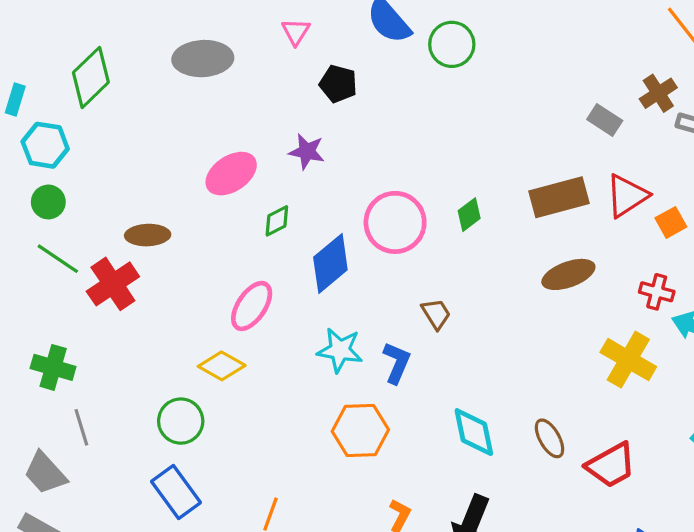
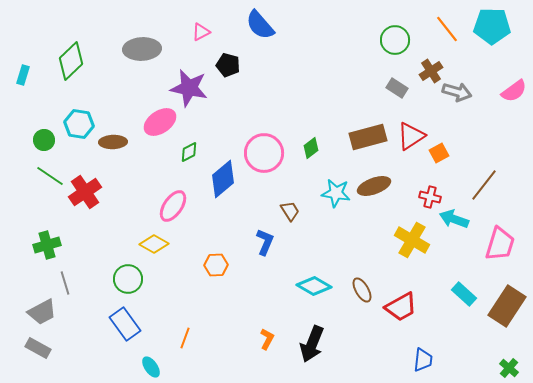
pink triangle: (296, 32) -> (201, 32), turned 30
green circle: (452, 44) -> (395, 40), moved
cyan hexagon: (45, 145) -> (79, 124), moved
purple star: (307, 152) -> (189, 88), moved, size x1.6
brown ellipse: (148, 235) -> (113, 142), moved
cyan star: (340, 350) -> (336, 193), moved
green cross: (53, 367) -> (47, 245), turned -32
orange hexagon: (360, 430) -> (216, 265), moved, size x0.7
cyan diamond: (474, 432) -> (314, 286), turned -48
gray trapezoid: (45, 473) -> (42, 312), turned -76

